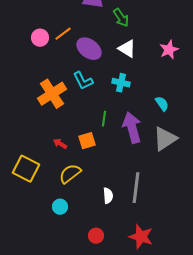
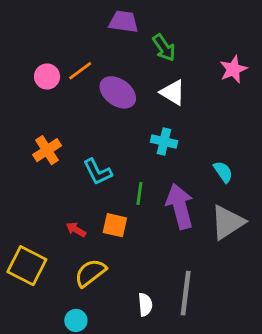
pink star: (169, 50) -> (233, 69), moved
cyan L-shape: (83, 81) -> (98, 172), moved
orange cross: (52, 94) -> (47, 150), moved, size x0.7
orange square: (87, 141) -> (115, 225), turned 30

